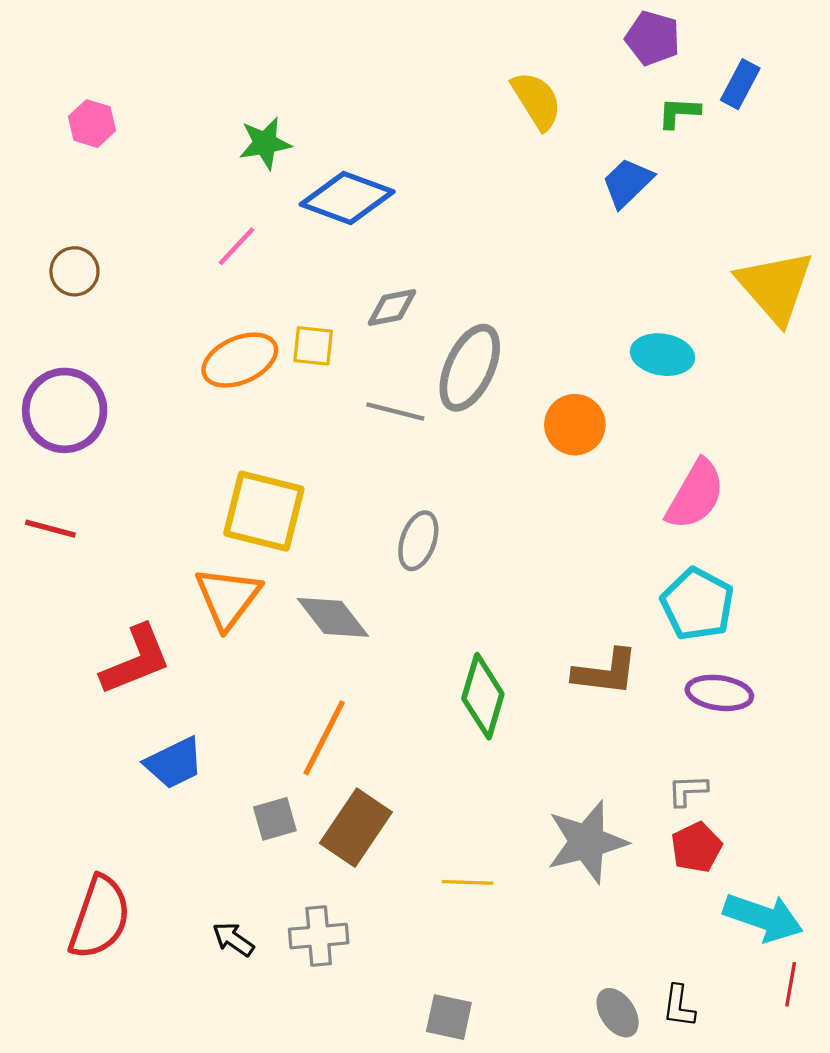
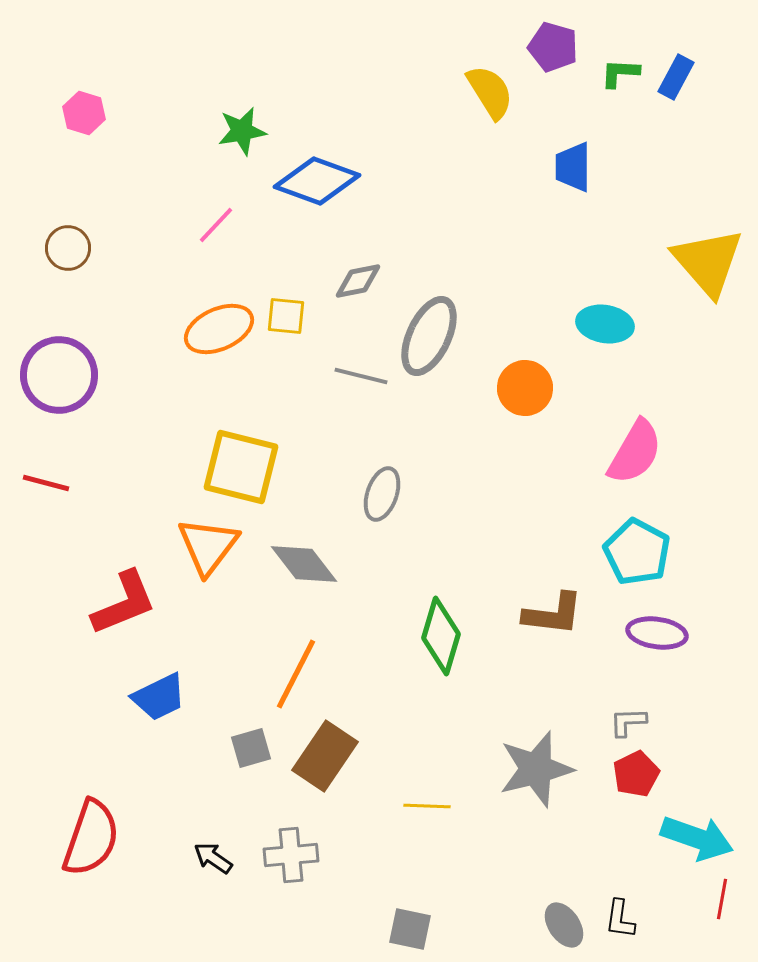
purple pentagon: (653, 38) -> (553, 47), moved
green L-shape: (679, 113) -> (620, 73), moved
blue trapezoid: (627, 183) -> (573, 167), turned -46

